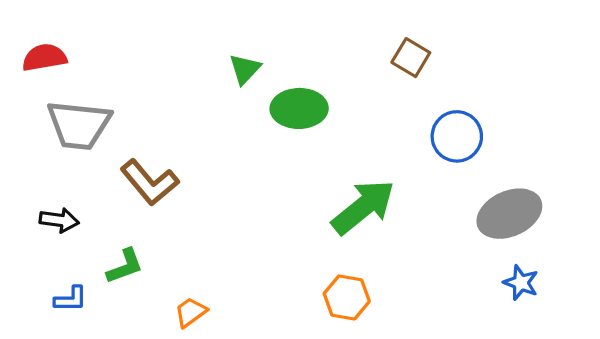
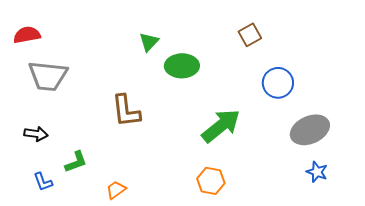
brown square: (411, 58) -> (250, 35), turned 30
brown L-shape: (150, 182) -> (126, 111), moved, turned 33
blue L-shape: (71, 299) -> (43, 182), turned 70

